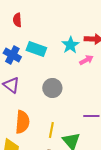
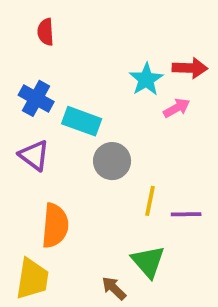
cyan rectangle: (36, 49) -> (82, 121), moved
yellow line: (51, 130) -> (150, 201), moved

